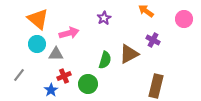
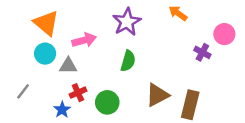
purple star: (104, 18) -> (127, 22), size x1.6
pink circle: (184, 19) -> (224, 34), moved
purple cross: (153, 40) -> (202, 52), moved
brown triangle: (129, 54) -> (157, 95), moved
green semicircle: (105, 60) -> (128, 61), moved

